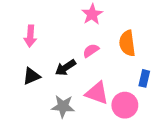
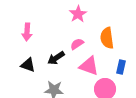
black triangle: (31, 76) -> (28, 65), turned 42
pink triangle: (97, 93) -> (89, 66), moved

